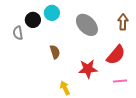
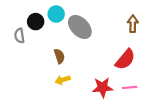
gray ellipse: (87, 25) -> (80, 27), moved
red star: (88, 69) -> (103, 87), moved
yellow arrow: (65, 88) -> (63, 80), moved, turned -80

